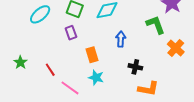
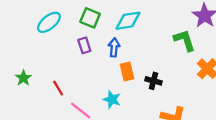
blue arrow: (121, 39) -> (114, 47), moved
orange rectangle: (92, 55) -> (127, 72), moved
black cross: (135, 67) -> (154, 81), moved

